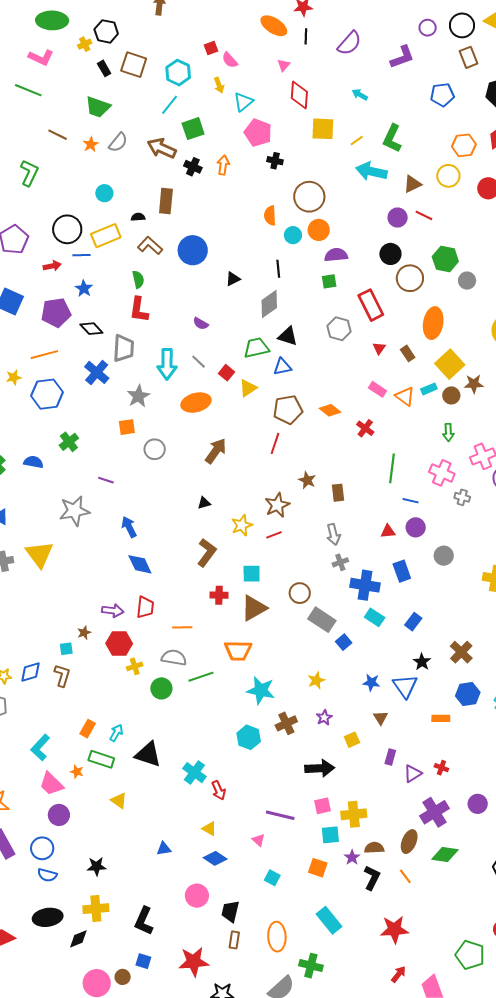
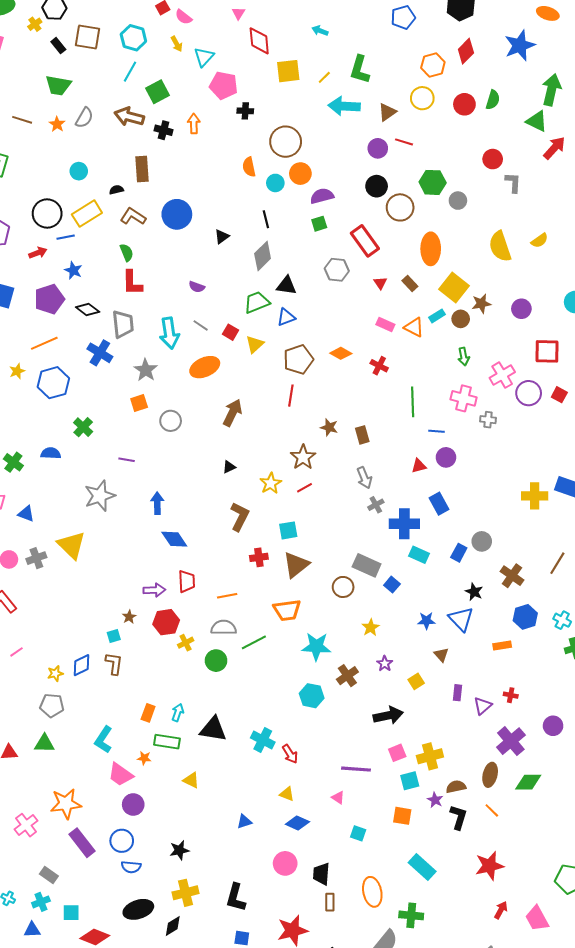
blue arrow: (129, 527) -> (157, 503), turned 35
gray circle: (444, 556) -> (482, 541), moved
brown circle: (300, 593) -> (343, 587), moved

